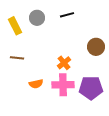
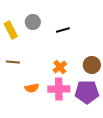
black line: (67, 15) -> (63, 30), moved
brown circle: (96, 47) -> (92, 65), moved

